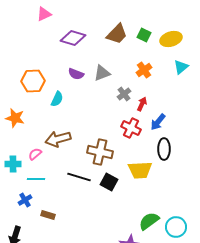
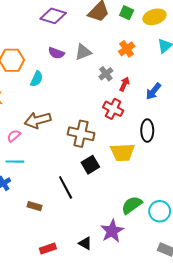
blue arrow: (158, 122) -> (153, 91), moved
black line: (79, 177) -> (66, 187), moved, turned 45
black square: (109, 182) -> (90, 165), turned 30
brown rectangle: (48, 215) -> (35, 206), moved

